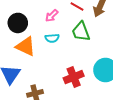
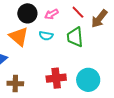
black circle: (18, 23) -> (27, 13), moved

